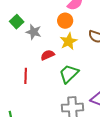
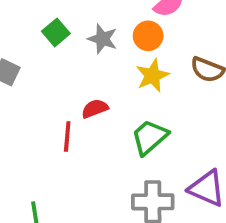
gray star: (34, 32) -> (103, 39), moved
red semicircle: (48, 55) -> (95, 109), moved

